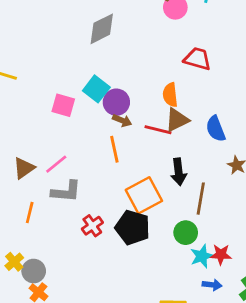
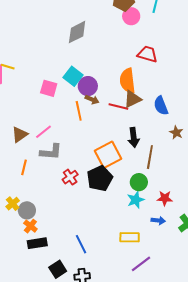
orange semicircle: (170, 95) -> (127, 81), size x1.4
orange line: (114, 149) -> (79, 111), moved
black pentagon: (133, 227) -> (100, 178), turned 30
cyan star: (202, 256) -> (136, 200), moved

